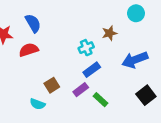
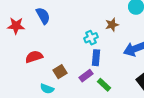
red semicircle: (29, 50) -> (34, 57), moved
blue rectangle: (92, 70) -> (96, 58), turned -49

